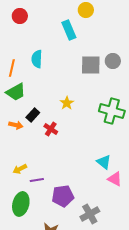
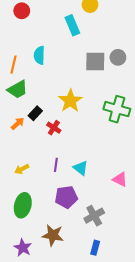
yellow star: (67, 103) -> (70, 101), size x1.6
orange arrow: (16, 125) -> (18, 124), turned -56
cyan triangle: (104, 162) -> (81, 168), moved
purple line: (37, 180) -> (56, 165), moved, turned -72

